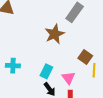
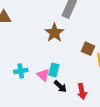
pink triangle: (68, 78) -> (43, 75), moved

